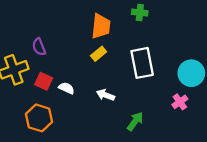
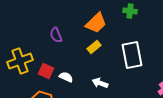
orange trapezoid: (101, 26) -> (96, 23), turned 40
purple semicircle: (39, 47) -> (56, 35), moved

